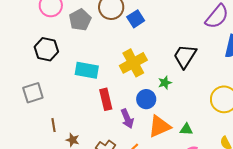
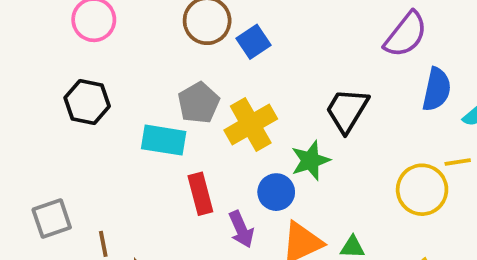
gray pentagon: (80, 20) -> (199, 103), moved
green star: (165, 83) -> (310, 160), size x1.5
gray square: (33, 93) -> (52, 219), moved

